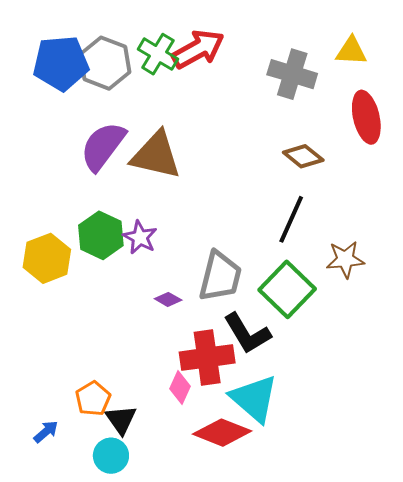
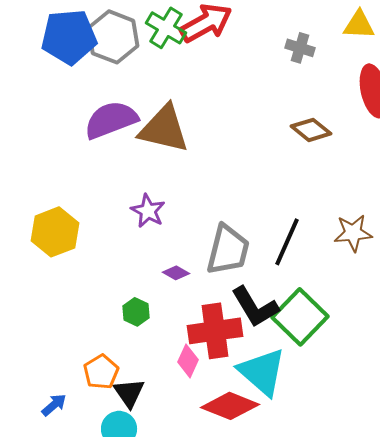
gray cross: (292, 74) -> (300, 48), size x0.6
purple semicircle: (103, 146) -> (111, 120), turned 32
black line: (291, 219) -> (287, 242), moved
green hexagon: (101, 235) -> (136, 312), moved, size x0.6
green square: (287, 289) -> (300, 317), moved

